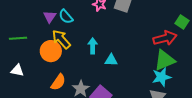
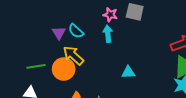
green line: (18, 38) -> (36, 66), moved
cyan arrow: (93, 46) -> (108, 34), moved

